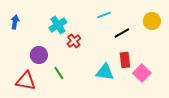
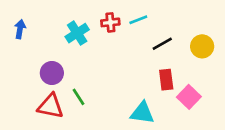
yellow circle: (152, 21) -> (202, 46), moved
red cross: (74, 41) -> (110, 22), moved, turned 32
cyan triangle: (105, 72) -> (142, 113), moved
red triangle: (26, 81) -> (51, 106), moved

